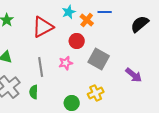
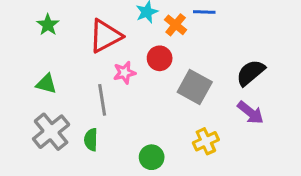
black semicircle: (140, 24) -> (251, 73), moved
pink star: (66, 63) -> (124, 73), moved
yellow cross: (96, 93) -> (206, 141), moved

